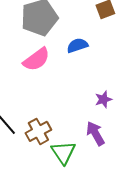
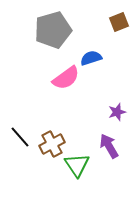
pink semicircle: (36, 59) -> (66, 78), moved

